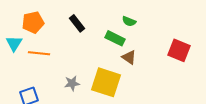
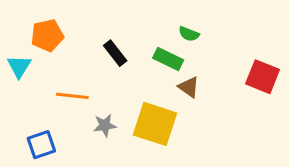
black rectangle: (77, 23) -> (115, 53), moved
orange line: (39, 53) -> (72, 96), moved

